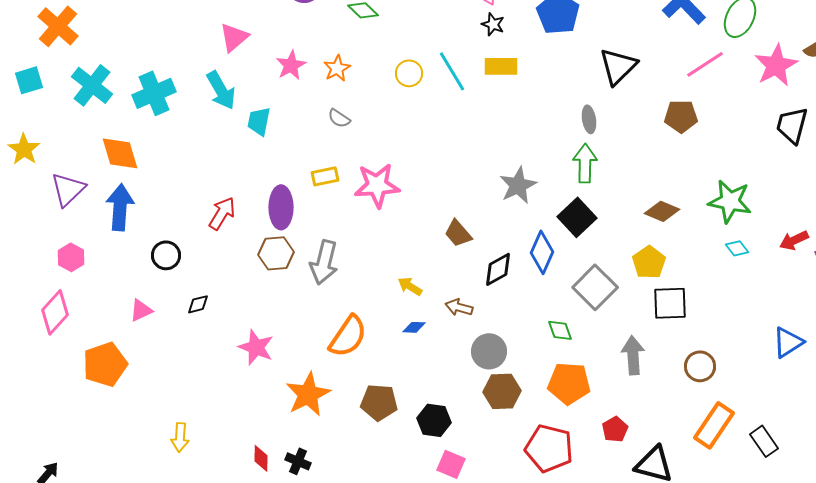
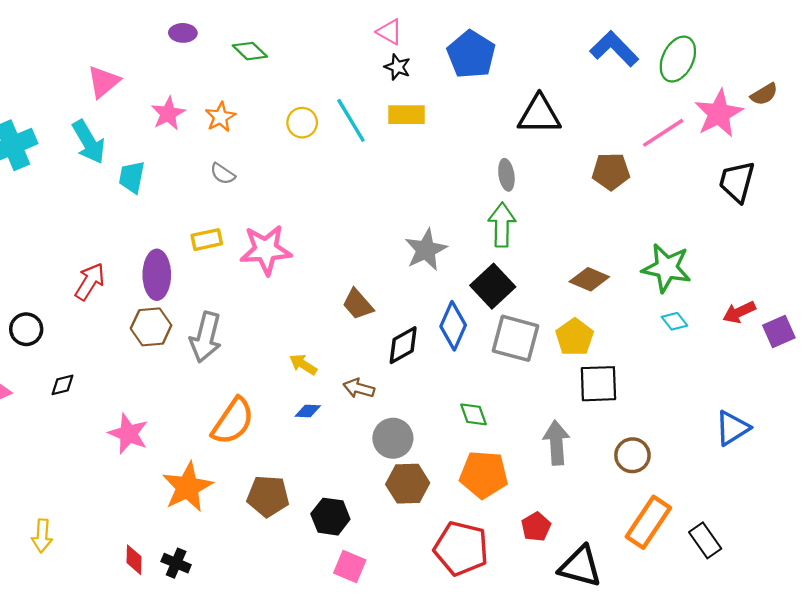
pink line: (705, 64) -> (663, 133), moved
black triangle: (618, 66) -> (539, 115), turned 45
gray square: (595, 287) -> (516, 338), moved, turned -30

